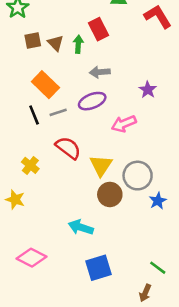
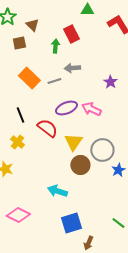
brown triangle: (56, 43) -> (32, 25), moved
purple ellipse: (92, 101) -> (66, 108), moved
gray line: (58, 112) -> (54, 81), moved
black line: (34, 115) -> (20, 115), moved
pink arrow: (124, 124) -> (91, 109), turned 48
brown arrow: (145, 293) -> (88, 243), moved

